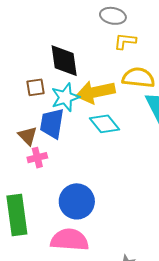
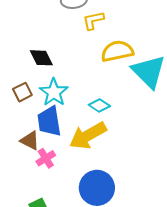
black diamond: (64, 61) -> (41, 58), size x0.7
yellow arrow: (96, 92) -> (88, 136), moved
cyan diamond: (105, 124) -> (99, 105), size x0.7

